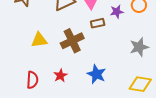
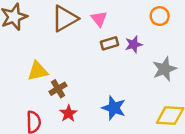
purple star: (117, 12) -> (134, 44), moved
brown cross: (72, 41) -> (58, 89), moved, size x0.6

